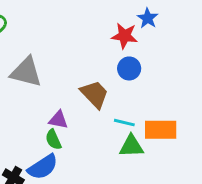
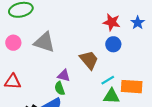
blue star: (148, 18) -> (138, 23), moved
cyan line: (124, 123) -> (108, 80), turned -48

